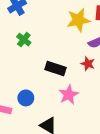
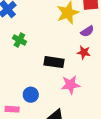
pink star: (69, 95) -> (71, 85), turned 30

